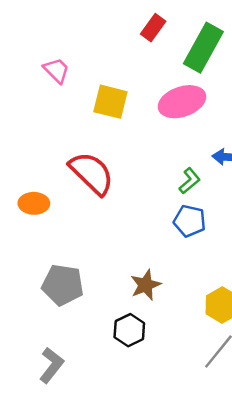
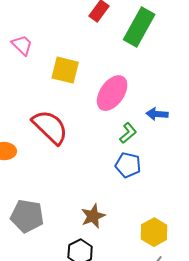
pink ellipse: (182, 102) -> (112, 93), moved, turned -36

